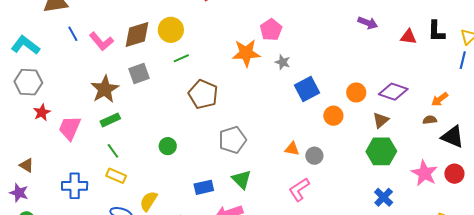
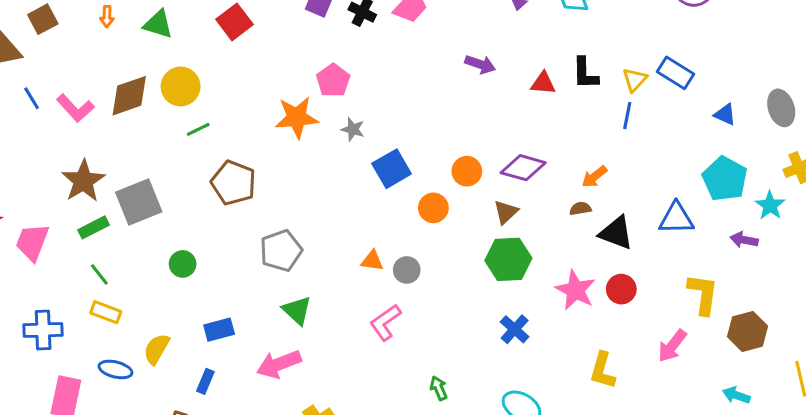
gray square: (139, 73) -> (139, 202), moved, size x1.4
blue rectangle: (204, 187) -> (219, 330), moved

